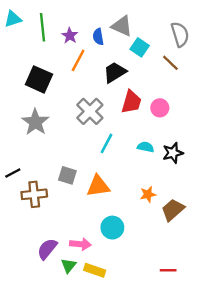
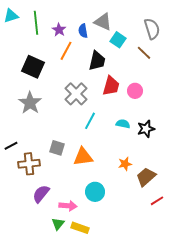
black trapezoid: (115, 72) -> (97, 61), turned 135
purple semicircle: (47, 249) -> (41, 194), moved
red line: (168, 270) -> (157, 201), moved, turned -32

